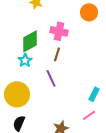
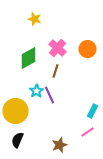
orange circle: (89, 12) -> (88, 49), moved
pink cross: (59, 31) -> (58, 48), turned 30
cyan star: (25, 60) -> (36, 91), moved

